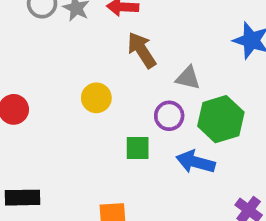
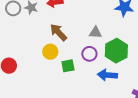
brown arrow: (142, 50) -> (58, 32), moved
green square: (138, 148) -> (68, 66), moved

